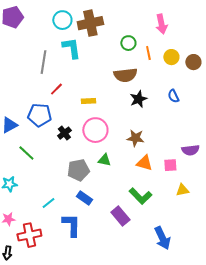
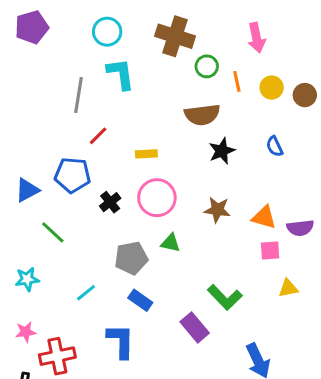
brown cross: (90, 23) -> (175, 36), moved, turned 30
orange triangle: (144, 163) -> (264, 217), moved
cyan line: (48, 203) -> (86, 293), moved

